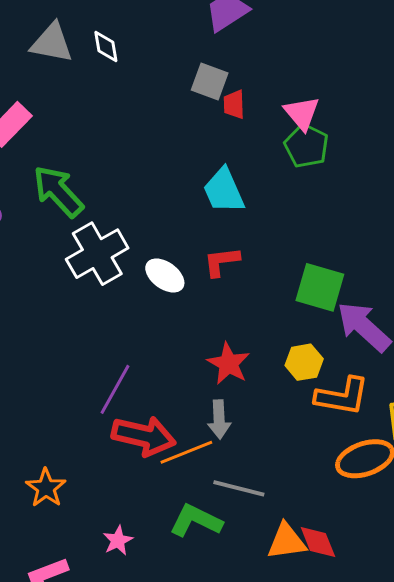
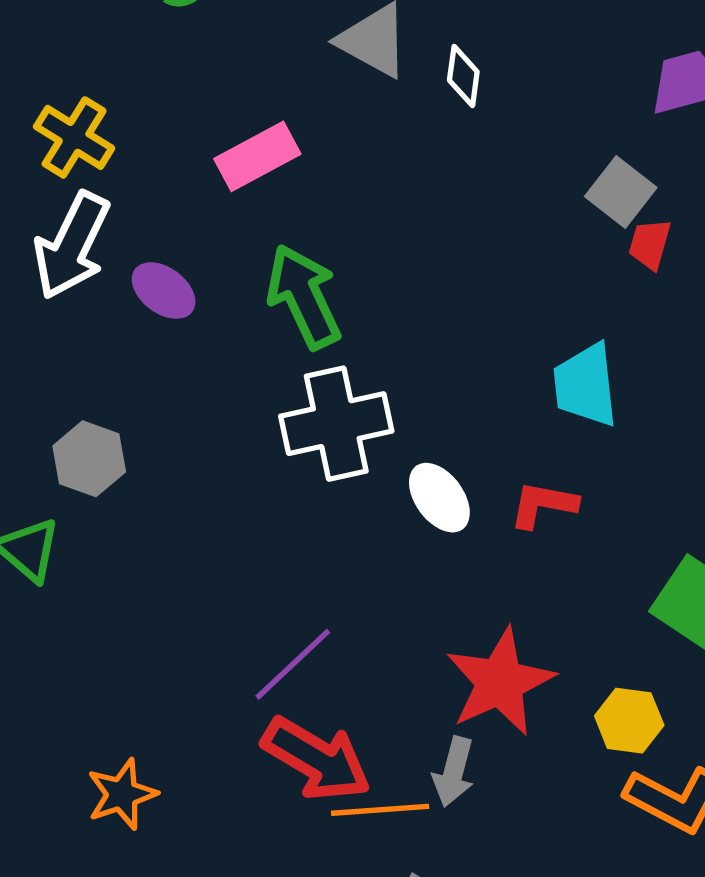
red star: (229, 364) -> (500, 682), size x1.4

